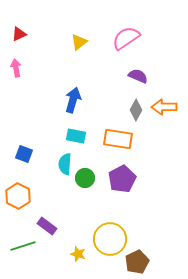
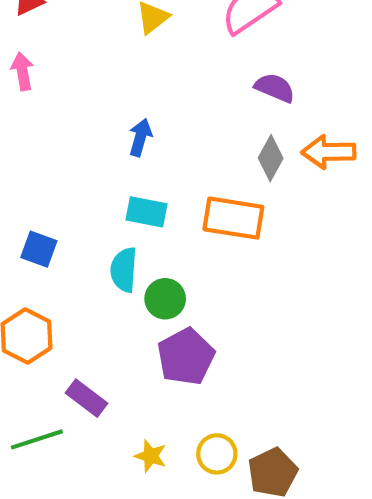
blue arrow: (73, 100) -> (140, 137), size x0.7
purple pentagon: (122, 179) -> (186, 357), moved
yellow circle: (110, 239) -> (217, 454), moved, size x0.6

